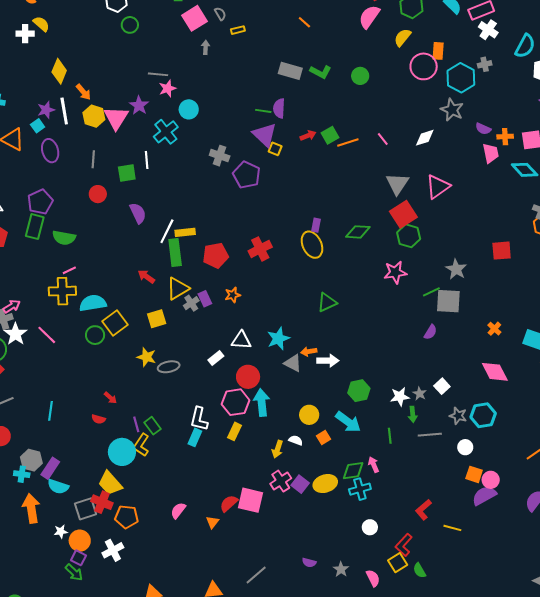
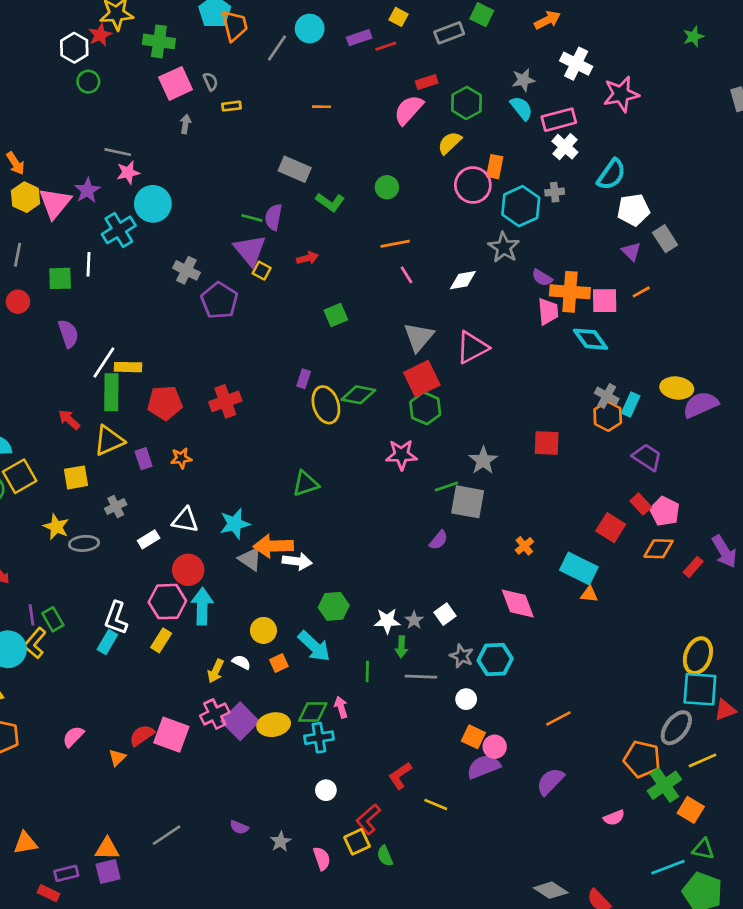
orange line: (304, 22) -> (321, 107), turned -48
green L-shape: (321, 72) -> (330, 202), moved
cyan circle: (189, 109) -> (153, 204), size x1.4
green square: (330, 135) -> (336, 315), moved
orange cross: (505, 137) -> (570, 292), size x1.8
orange line: (348, 143) -> (395, 244), moved
yellow ellipse: (312, 245) -> (326, 405), moved
gray cross: (191, 303) -> (116, 506), moved
orange arrow: (309, 352) -> (273, 546), size x1.8
purple square: (300, 484) -> (240, 721), size x1.5

